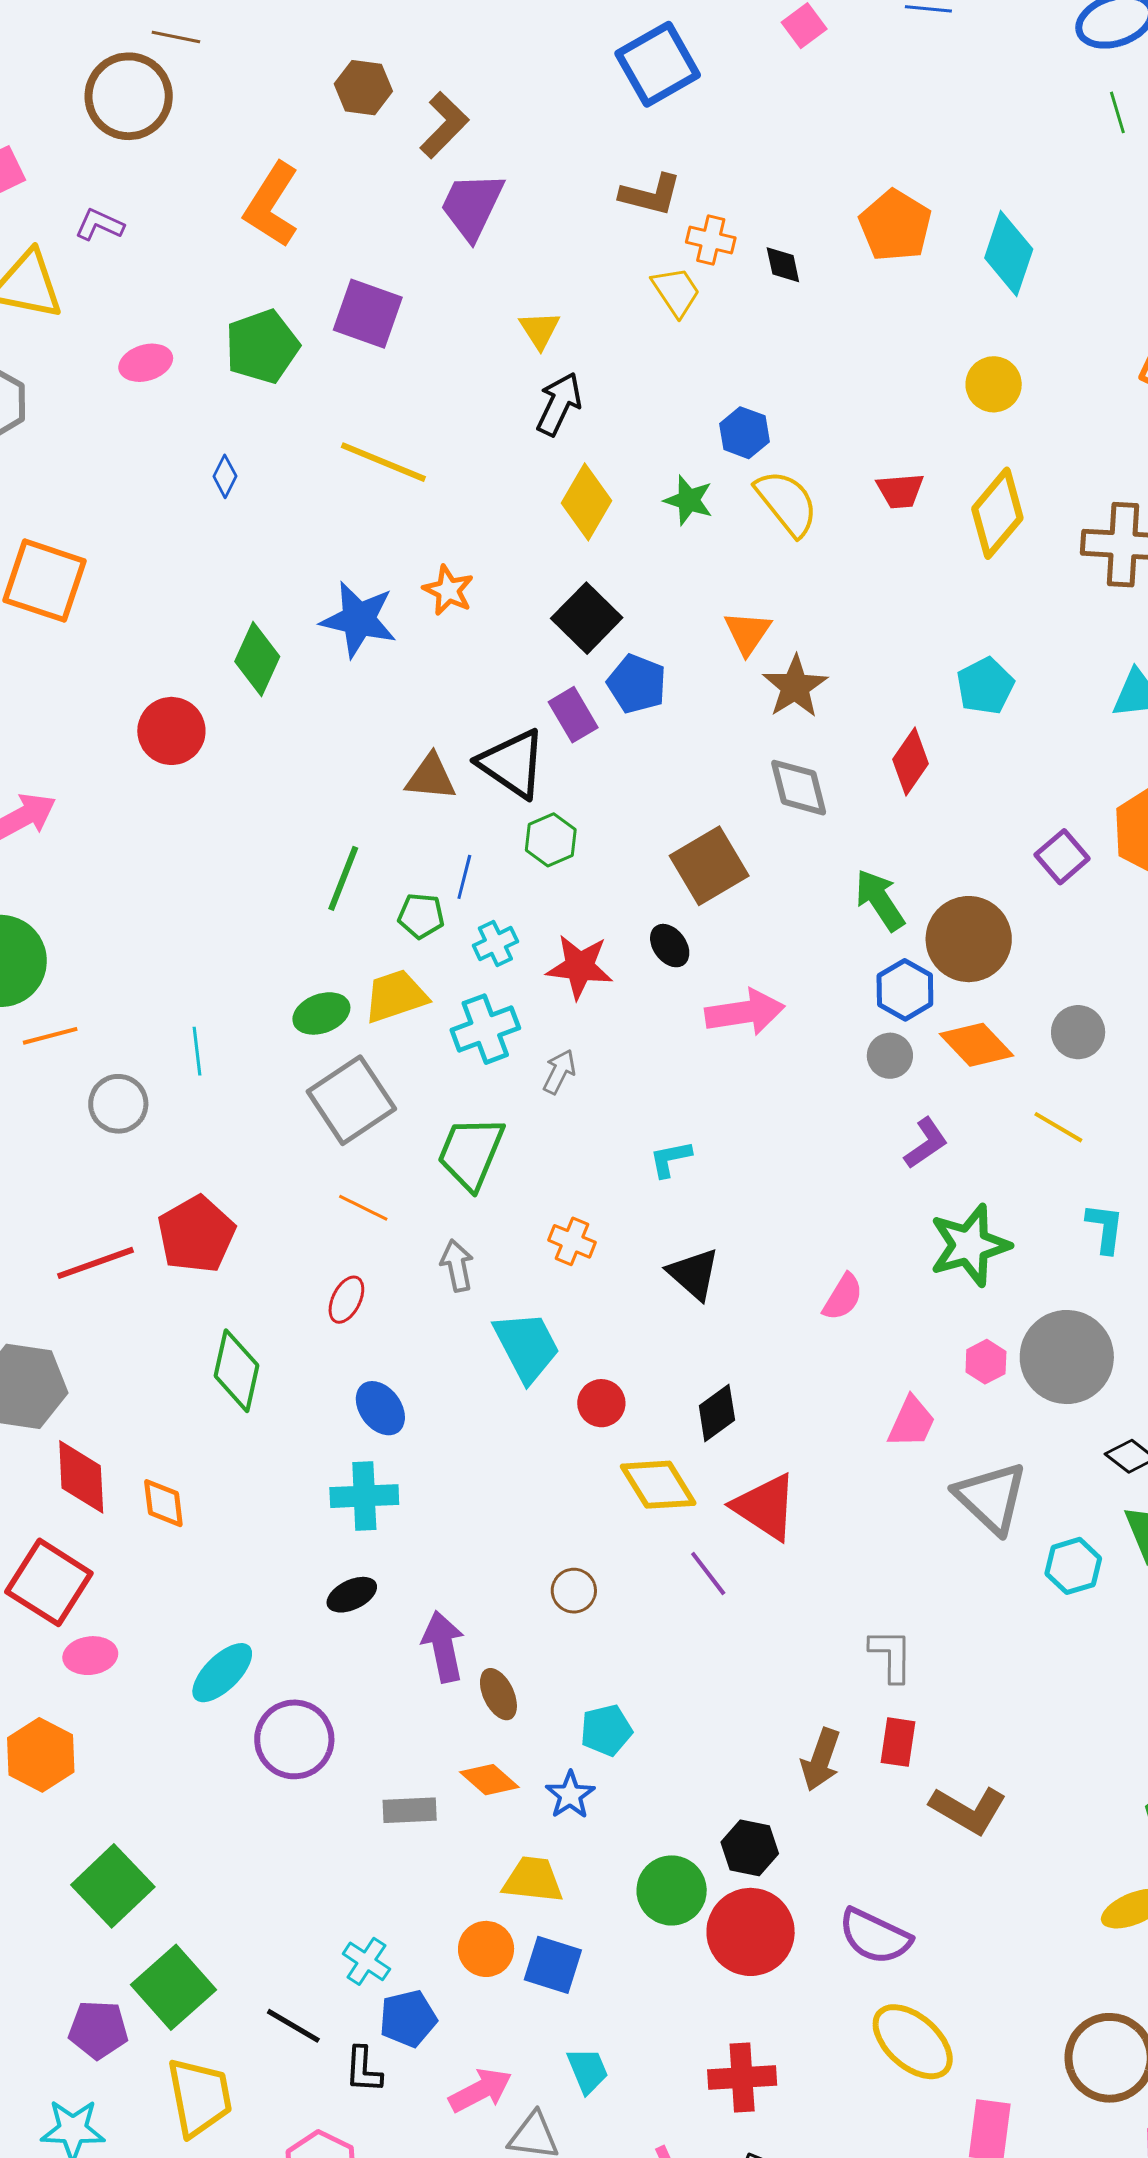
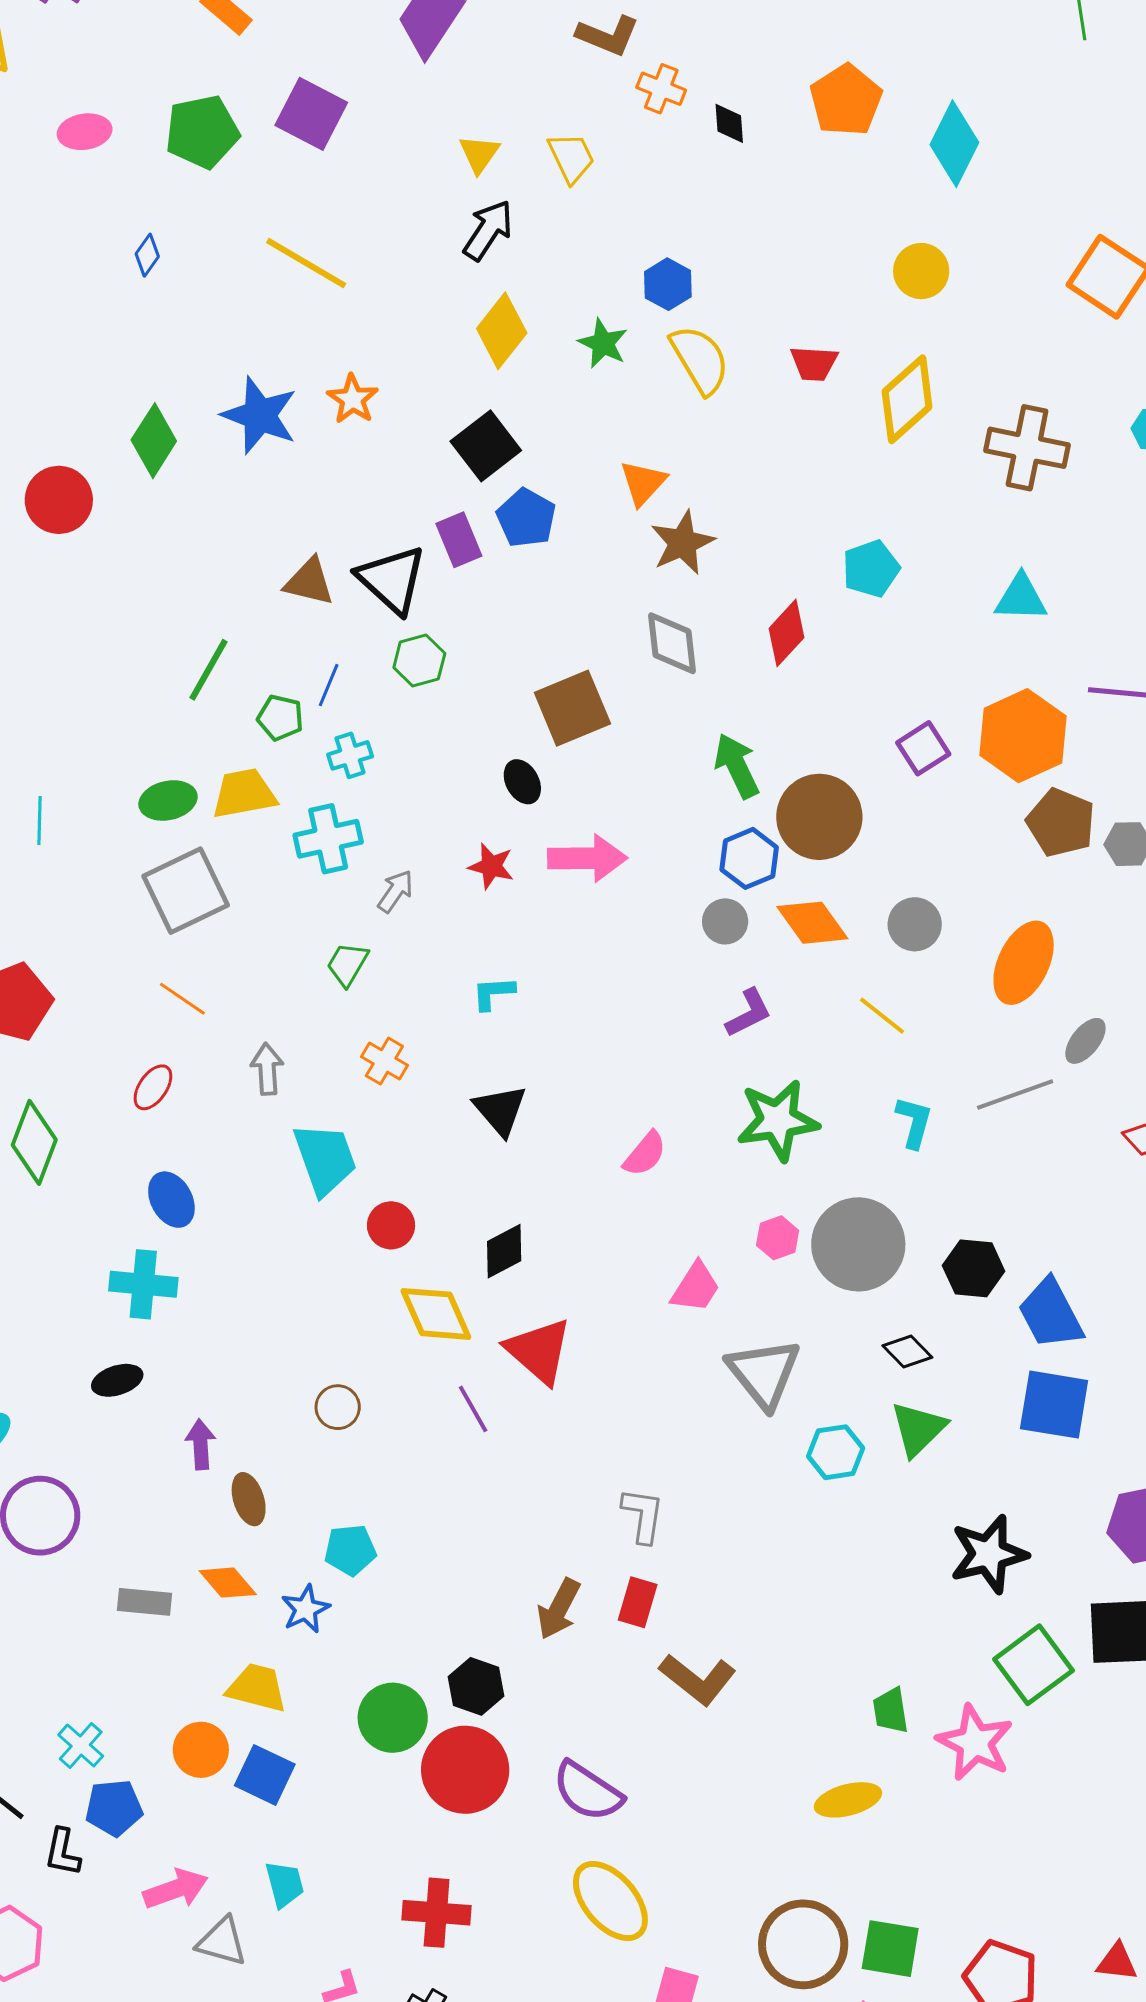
yellow trapezoid: (676, 292) -> (571, 158), moved
red star: (580, 967) -> (491, 866), moved, size x0.7
green trapezoid: (471, 1153) -> (347, 964), moved, size x0.6
purple arrow: (443, 1647) -> (201, 1444), size x0.7

